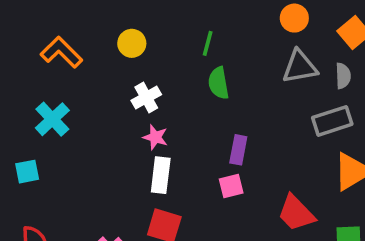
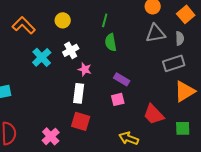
cyan cross: (52, 119) -> (42, 57), moved
pink star: (155, 137) -> (85, 69), moved
purple rectangle: (238, 150) -> (122, 79), turned -70

